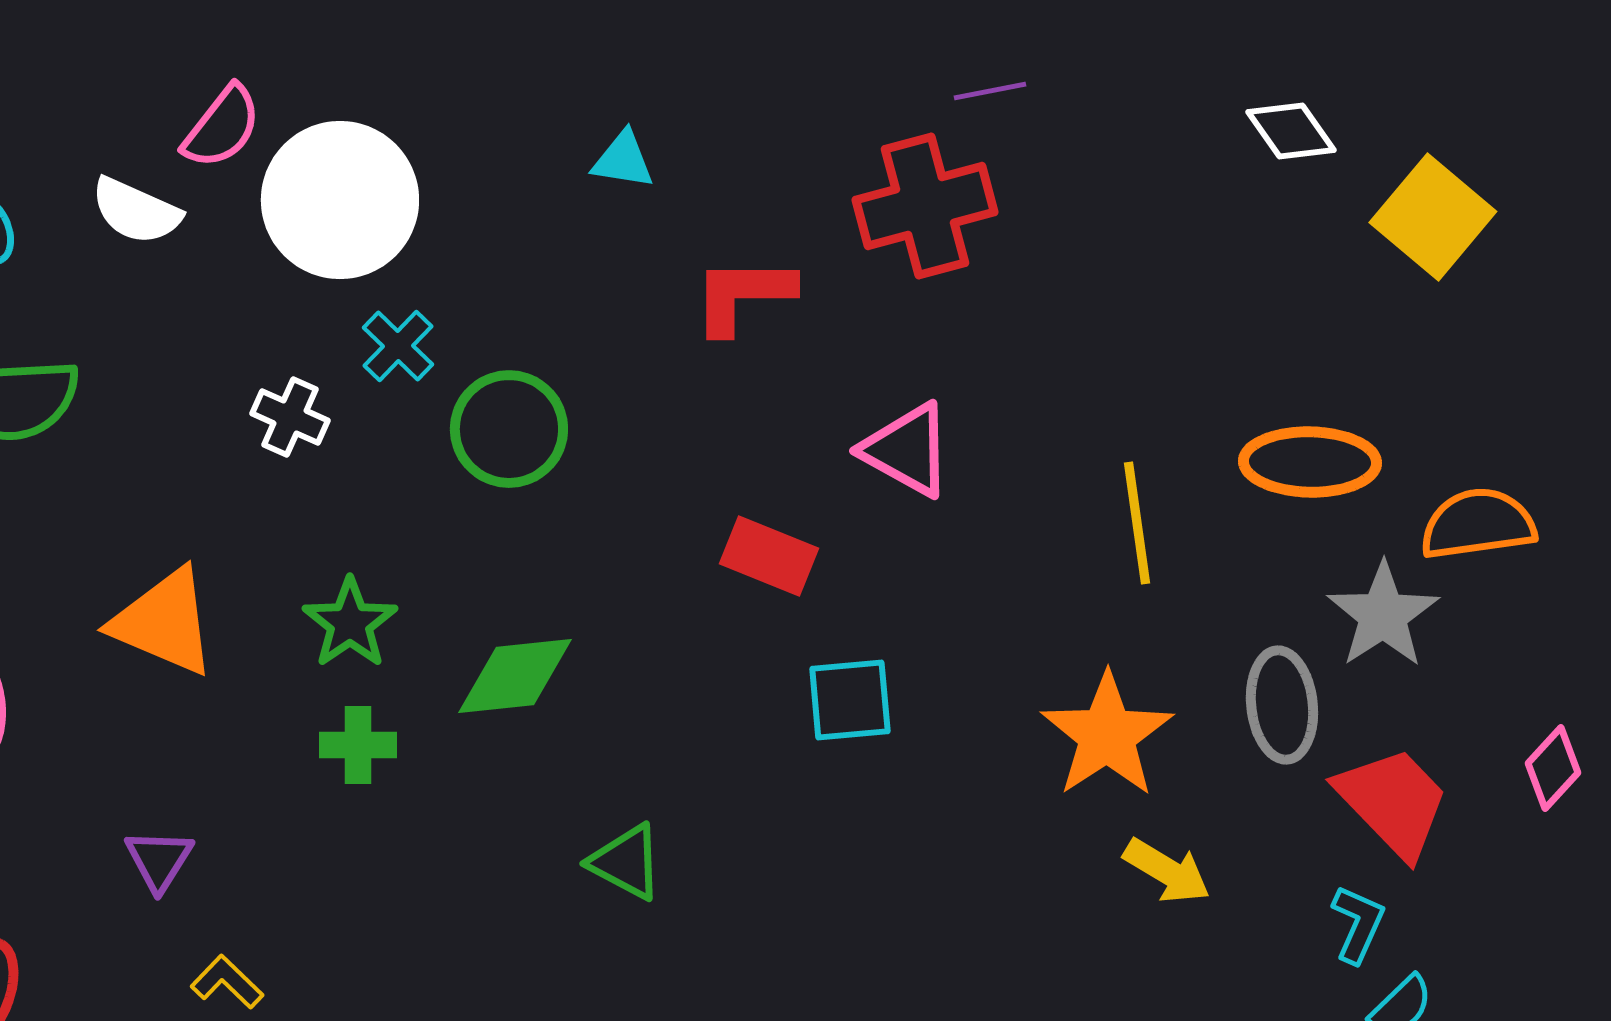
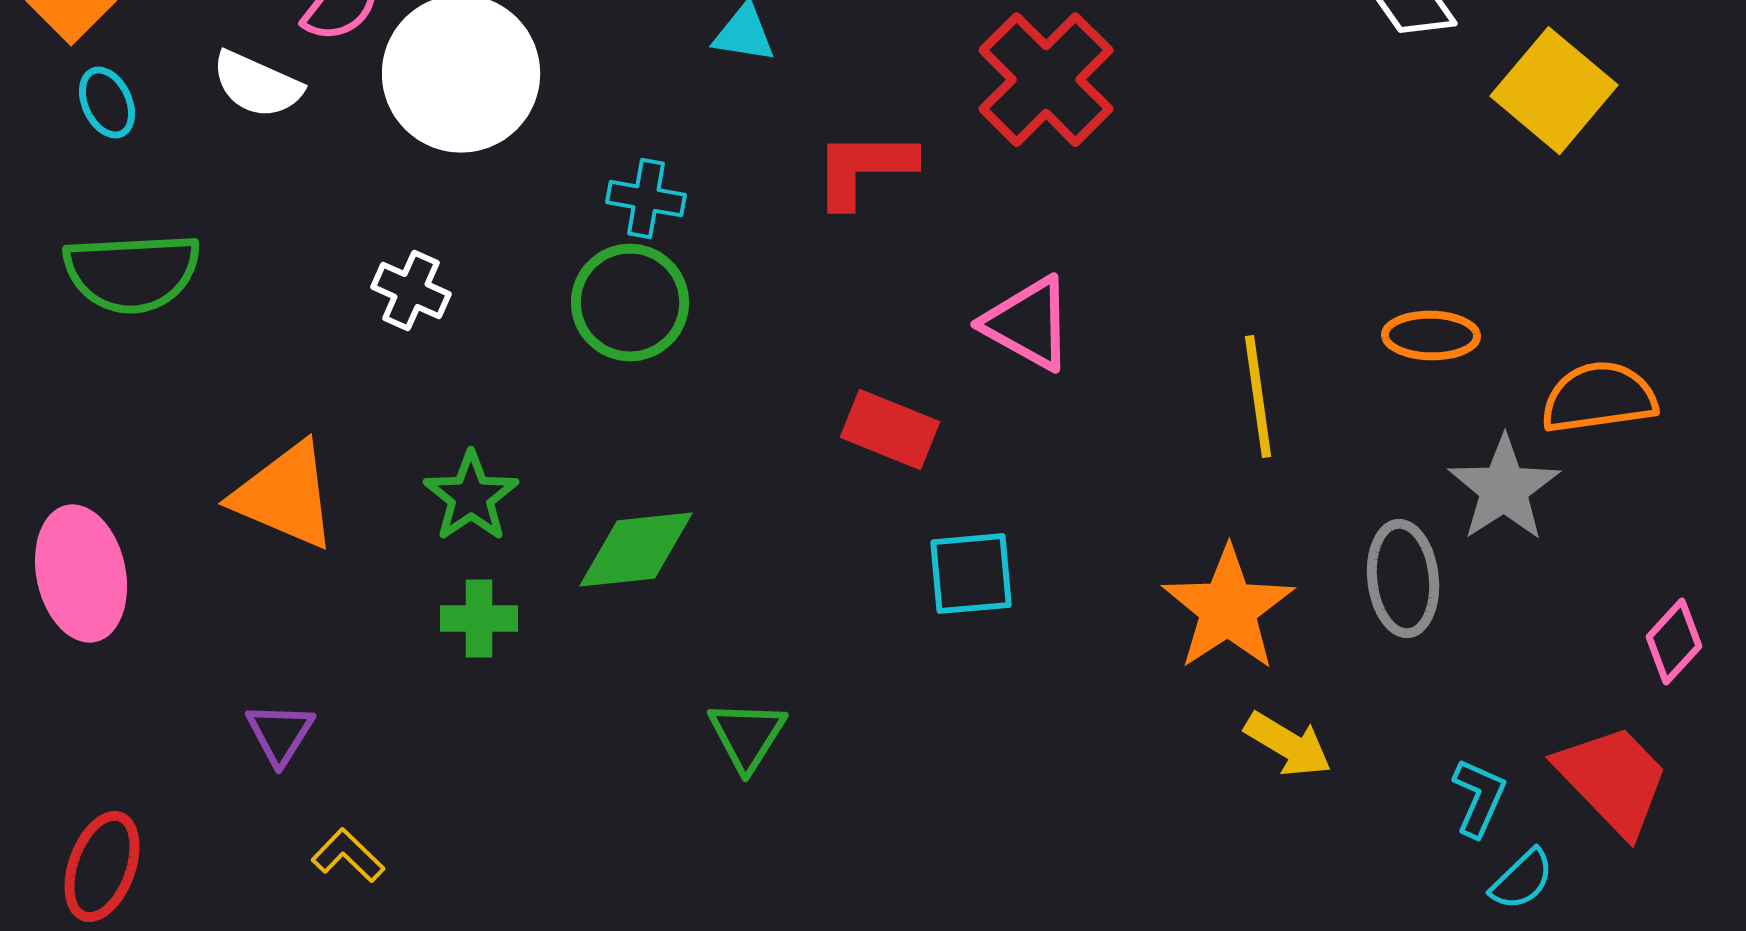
red cross: (925, 206) -> (1046, 80), turned -30
cyan cross: (398, 346) -> (646, 199), moved, turned -34
orange ellipse: (1310, 462) -> (1431, 336), size x0.7
red trapezoid: (1393, 802) -> (1613, 780), moved
green triangle: (626, 862) -> (747, 736), turned 34

